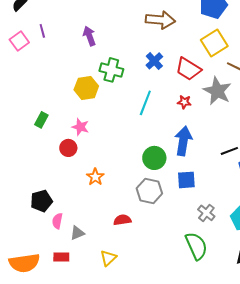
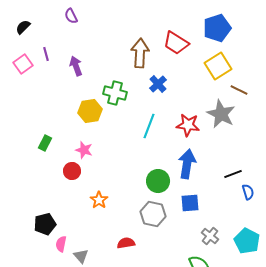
brown arrow: (160, 20) -> (140, 53), moved, turned -92
purple arrow: (89, 36) -> (76, 66), moved
red trapezoid: (188, 69) -> (176, 43), moved
red star: (184, 102) -> (188, 125), size x1.6
gray triangle: (77, 233) -> (81, 256), turned -49

